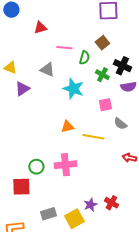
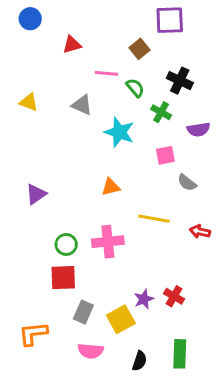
brown square: (102, 43) -> (140, 49), moved
green semicircle: (84, 58) -> (135, 88), turned -56
black cross: (122, 66) -> (180, 81), moved
purple triangle: (22, 89) -> (36, 194), moved
yellow line: (93, 137) -> (154, 219), moved
red square: (21, 187) -> (63, 278), moved
gray rectangle: (48, 214) -> (83, 312), turned -49

